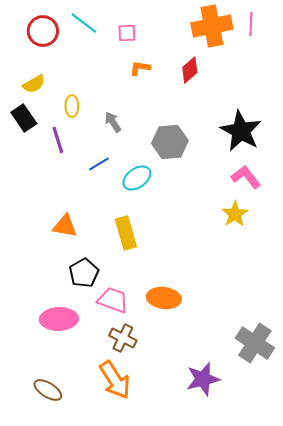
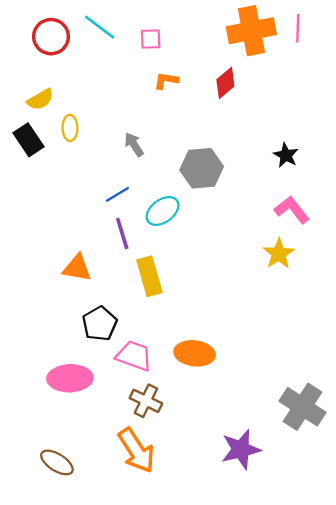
yellow ellipse: (72, 106) -> (70, 128), moved
black star: (241, 131) -> (286, 155), size x0.5
purple line: (58, 140) -> (122, 234), moved

